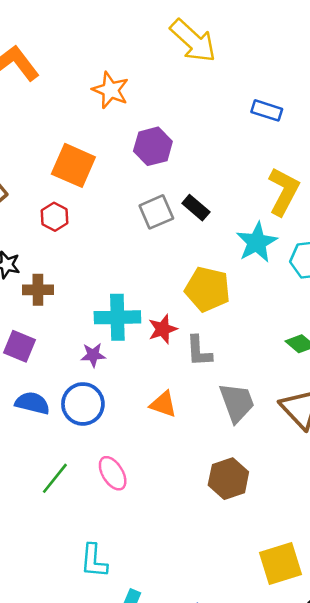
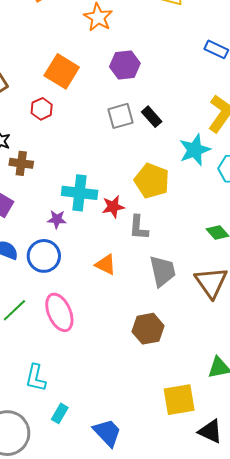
pink ellipse: (113, 473) -> (59, 312), size x1.4

